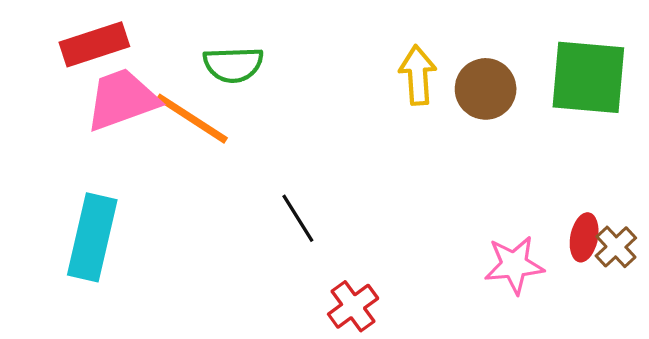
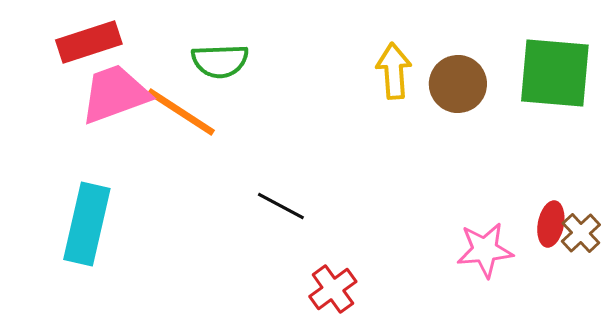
black line: (298, 218) -> (281, 206), turned -30

